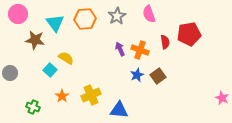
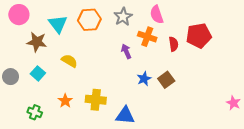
orange cross: (140, 50) -> (147, 37), moved
cyan square: (50, 70) -> (38, 73), moved
yellow cross: (91, 95) -> (96, 100), turned 30

